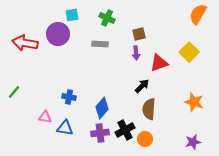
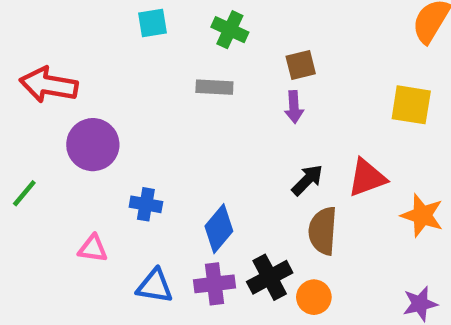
purple circle: (58, 34) -> (93, 145), moved
yellow square: (189, 52) -> (411, 105), turned -36
red triangle: (159, 63) -> (367, 178), moved
blue triangle: (65, 128) -> (155, 286), moved

